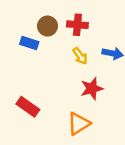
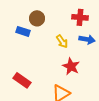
red cross: (77, 25) -> (80, 17), moved
red star: (92, 89) -> (71, 66), turned -30

